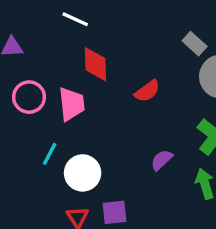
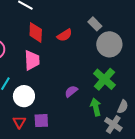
red semicircle: (147, 91) -> (65, 35), moved
pink trapezoid: (72, 104) -> (32, 60), moved

